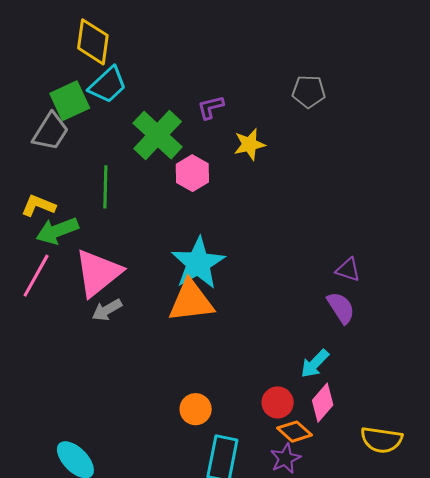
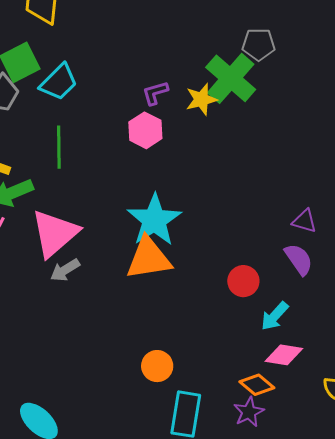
cyan trapezoid: (108, 85) -> (59, 82), moved
purple L-shape: (211, 107) -> (155, 93), moved
green cross: (158, 135) -> (231, 78), moved
red circle: (278, 402) -> (243, 281), moved
pink diamond: (323, 403) -> (284, 355), turned 60

